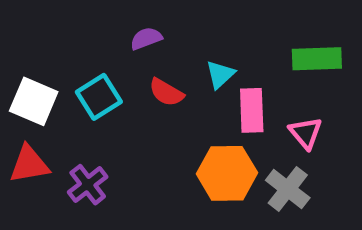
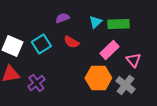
green rectangle: (317, 59) -> (118, 24), moved
cyan triangle: (220, 74) -> (95, 22), moved
pink rectangle: (252, 110) -> (109, 50), turned 48

